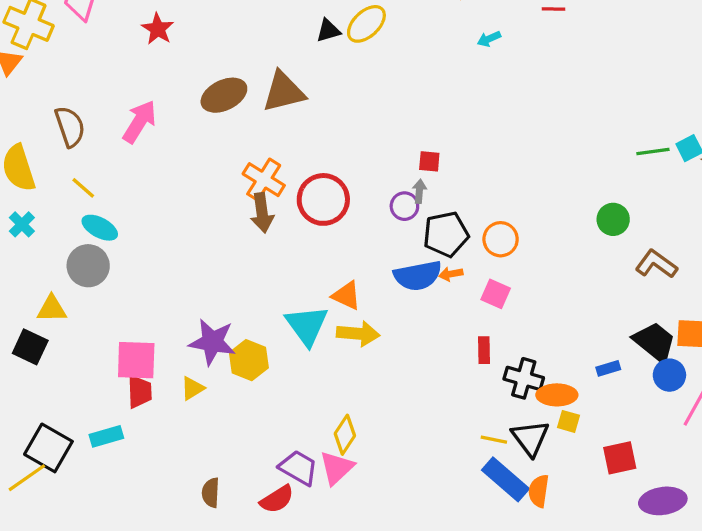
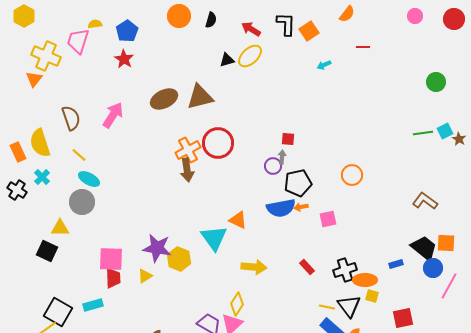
orange cross: (264, 180) -> (188, 150), turned 30
red circle: (323, 199) -> (218, 143), moved
green circle: (613, 219) -> (436, 82), moved
orange circle: (501, 239) -> (352, 175), moved
pink square: (496, 294) -> (328, 219), turned -36
yellow arrow: (358, 334) -> (254, 267), moved
red rectangle: (484, 350) -> (307, 267), moved, turned -42
black cross: (524, 378) -> (345, 270), turned -35

